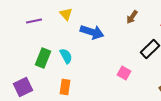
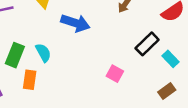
orange rectangle: (65, 87) -> (30, 80), moved

